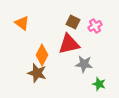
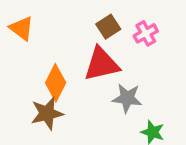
brown square: (73, 22) -> (108, 27), turned 32
brown star: (37, 73) -> (47, 113), turned -30

